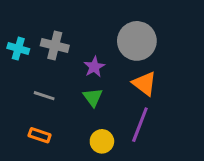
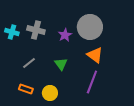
purple star: (94, 67) -> (65, 35), moved
gray line: (44, 96) -> (29, 63), turned -56
yellow circle: (102, 141) -> (50, 93), moved

